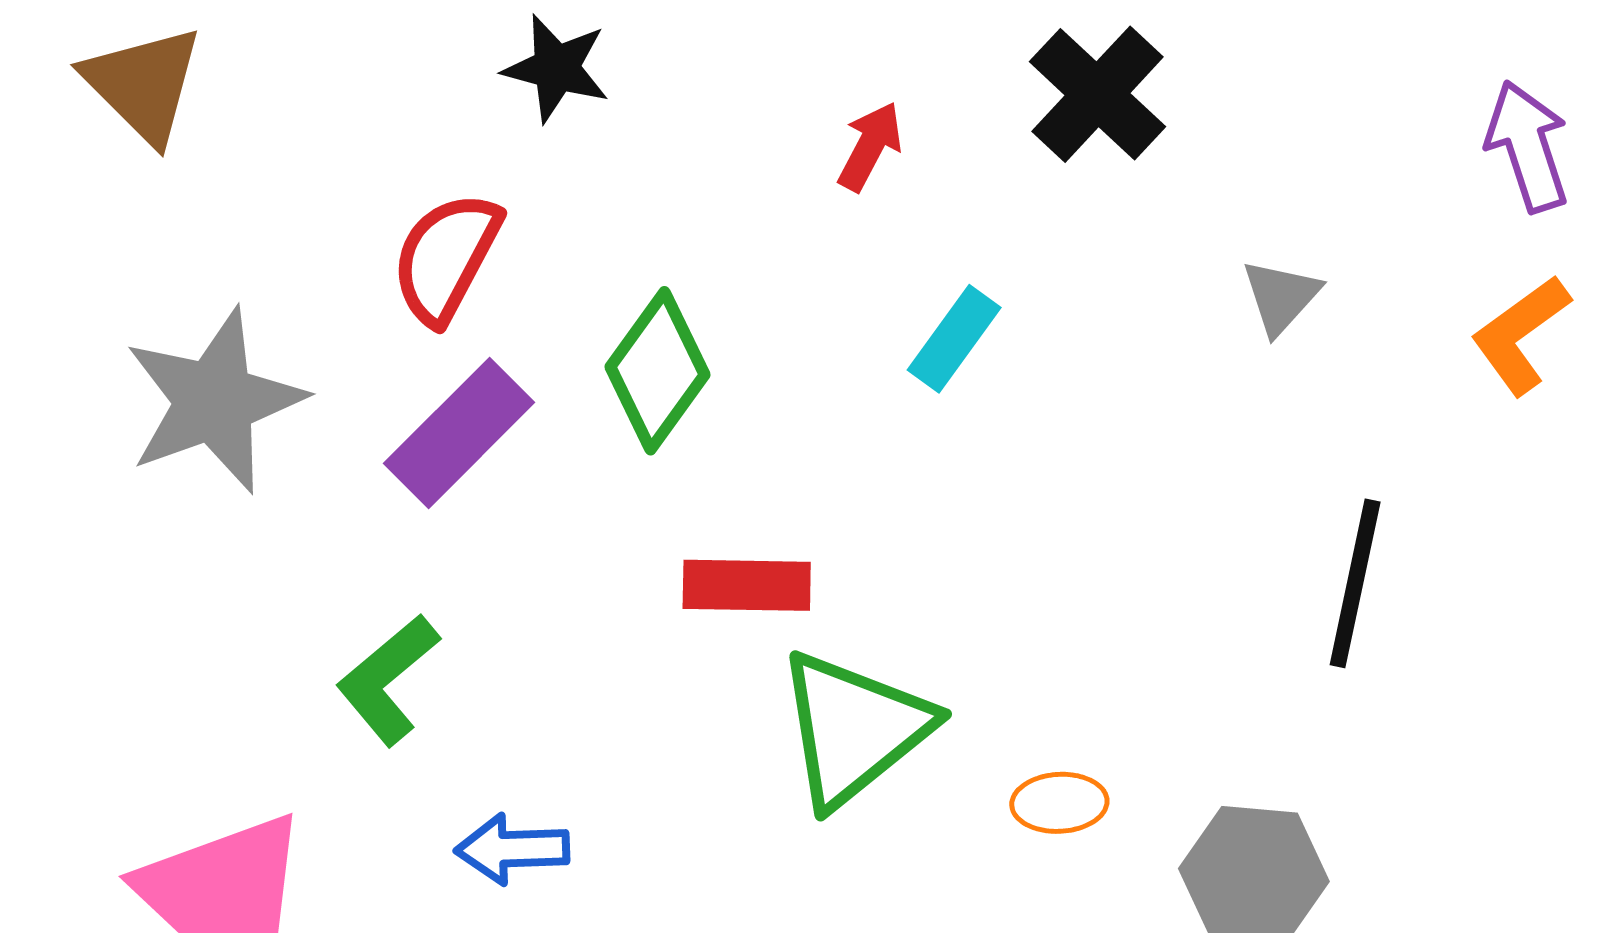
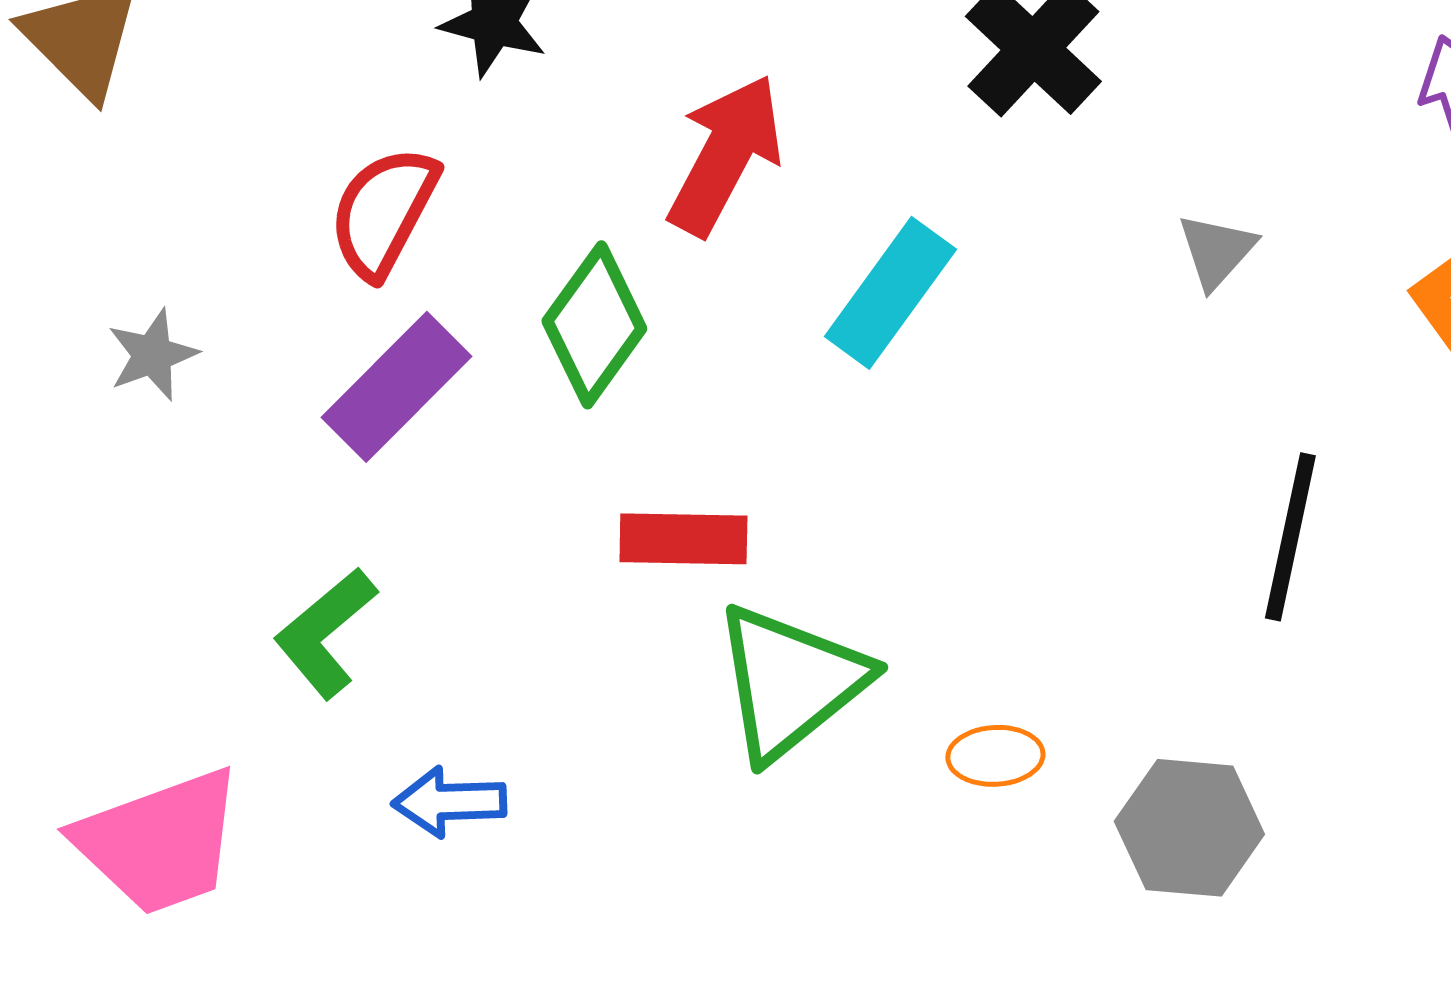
red arrow: (870, 146) -> (725, 155), moved, size x1.8
cyan rectangle: (954, 339) -> (890, 293), size x1.4
gray star: (214, 401) -> (152, 355), size x0.5

